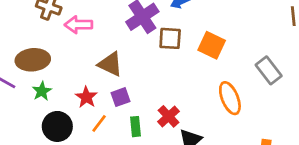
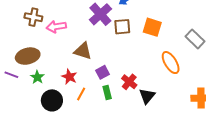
purple square: (121, 97) -> (102, 72), moved

